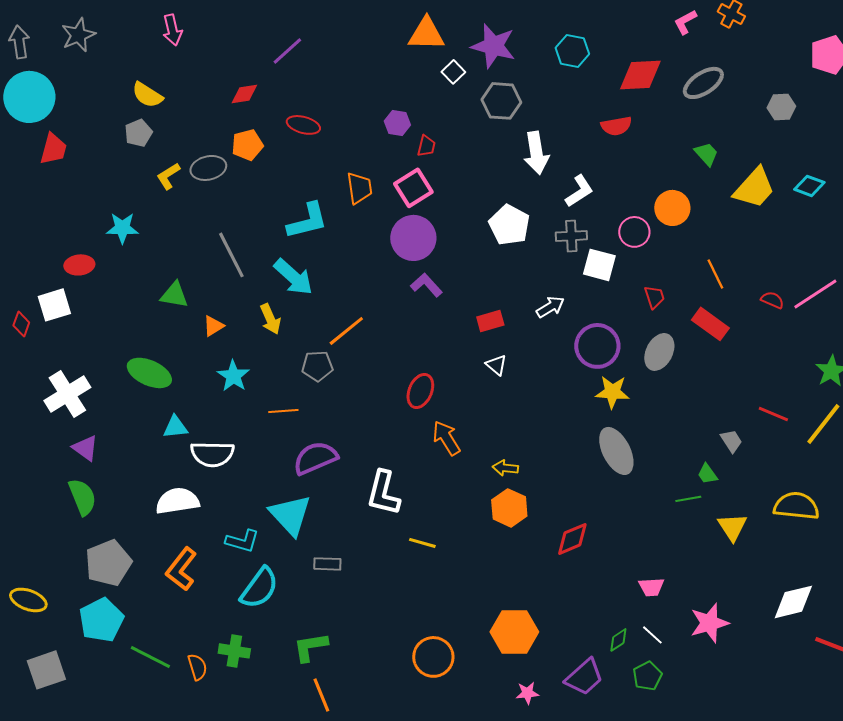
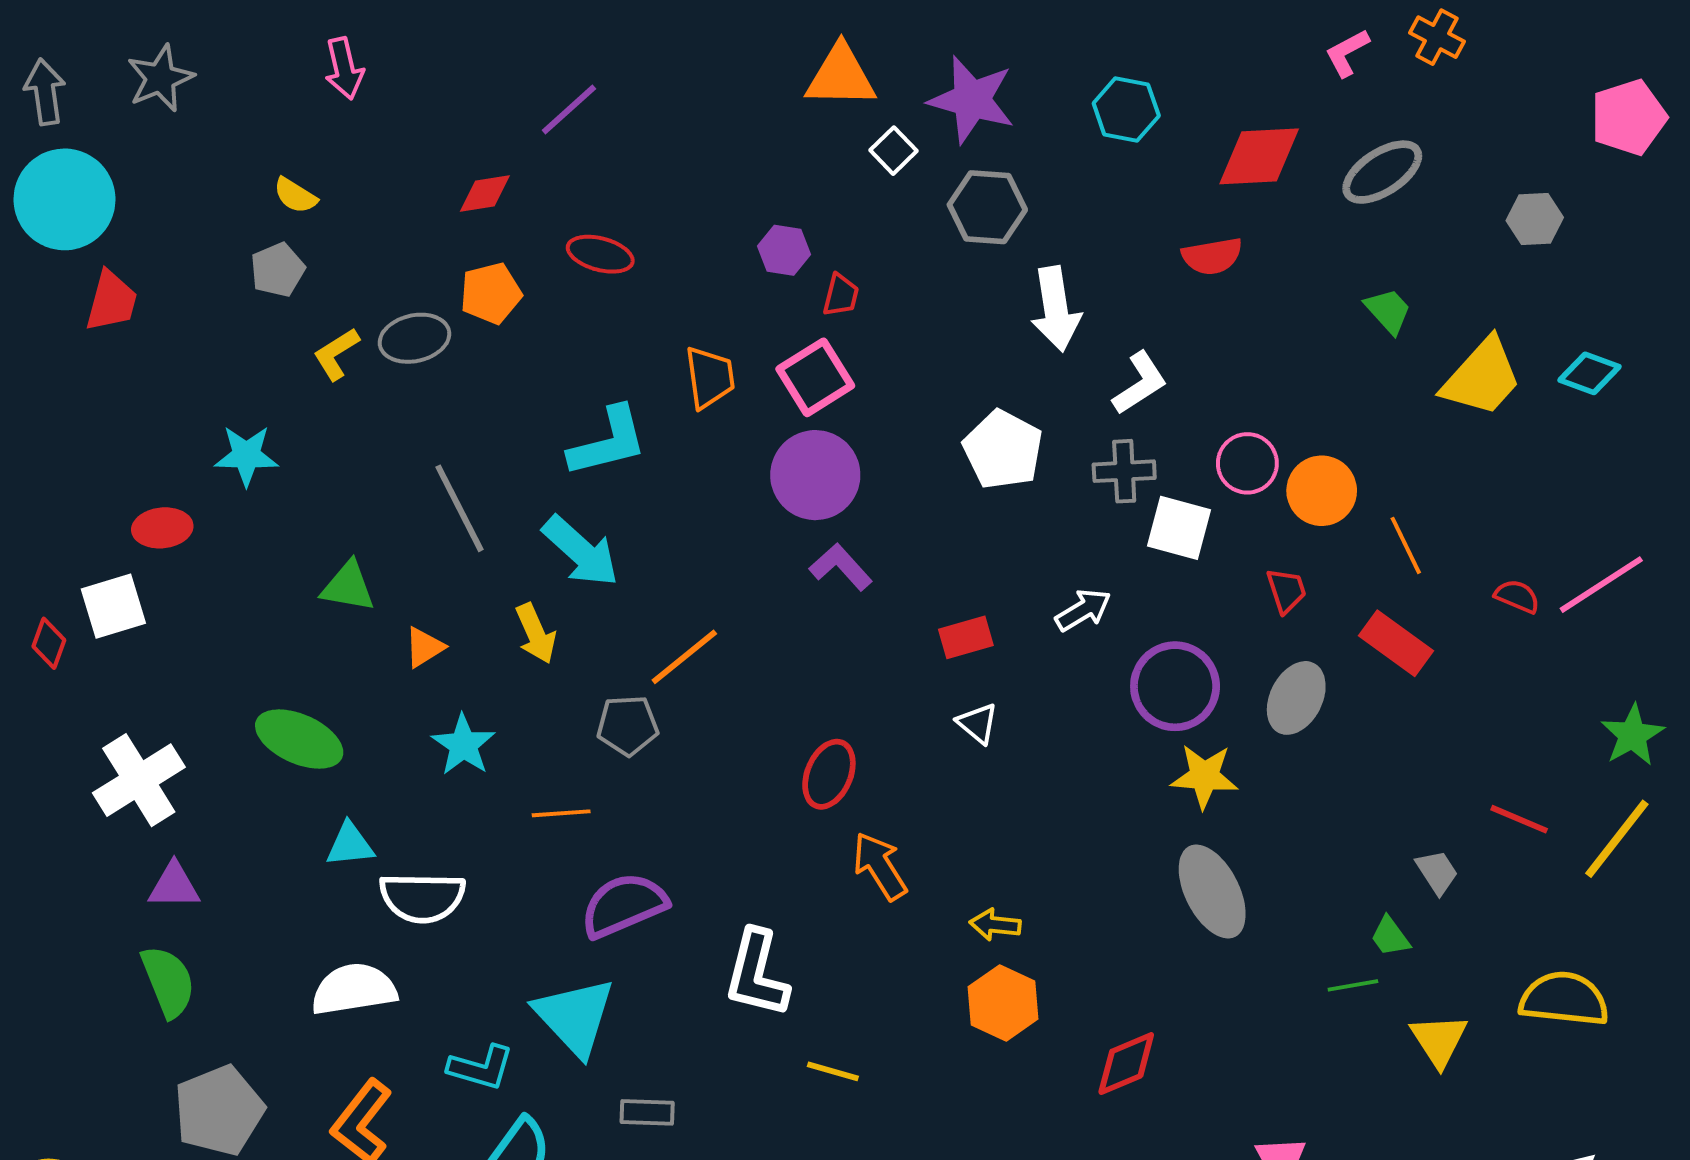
yellow semicircle: (147, 95) -> (295, 196), size x0.7
orange circle: (672, 208) -> (1322, 491), moved
purple triangle: (85, 448) -> (174, 886), turned -36

